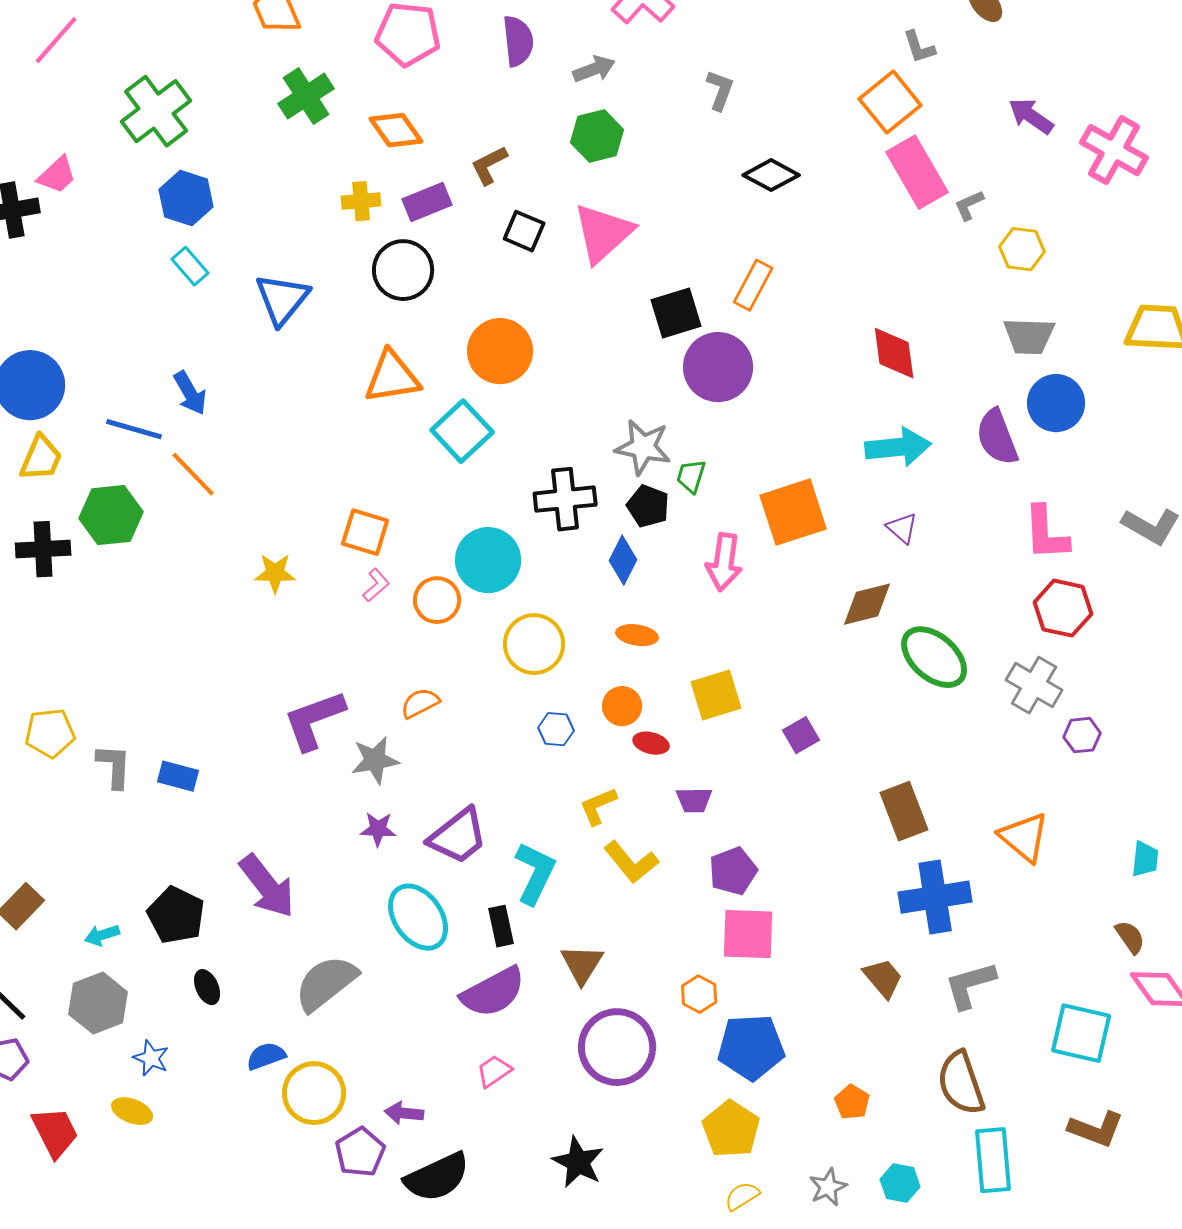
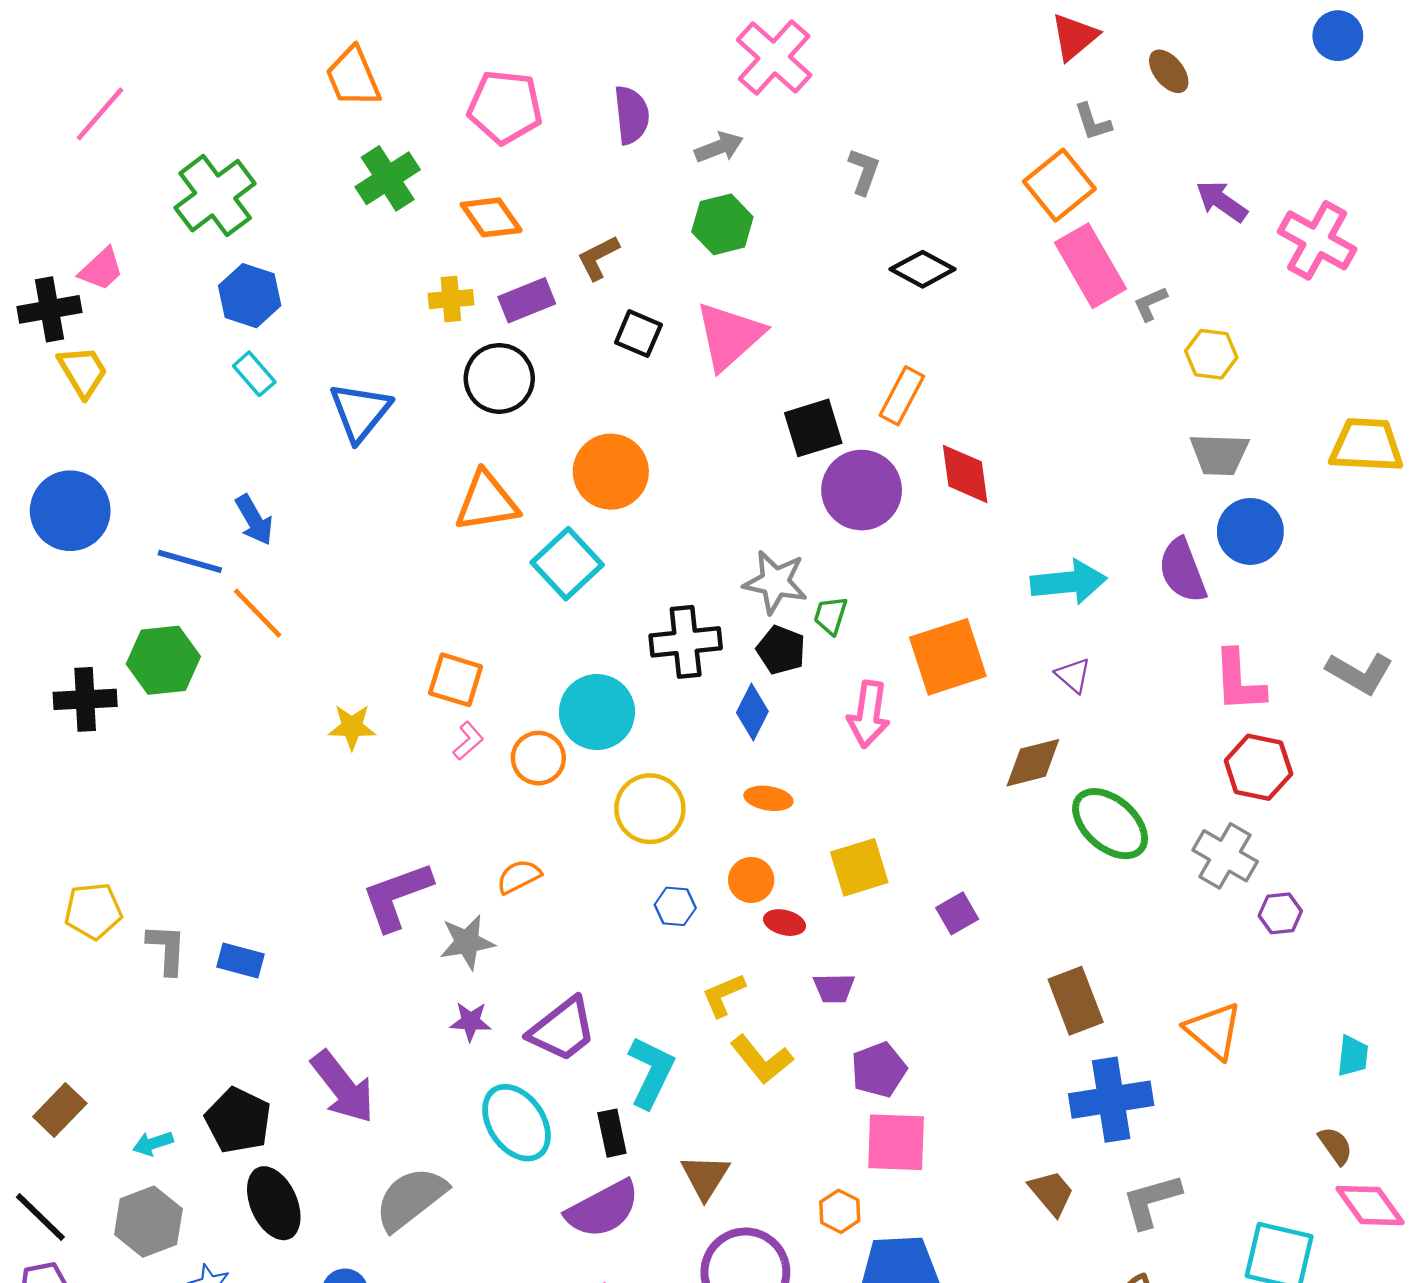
red diamond: (894, 353) -> (965, 474), moved
yellow trapezoid: (41, 458) -> (83, 372), moved, turned -54
black ellipse: (207, 987) -> (274, 1203), size x1.8

